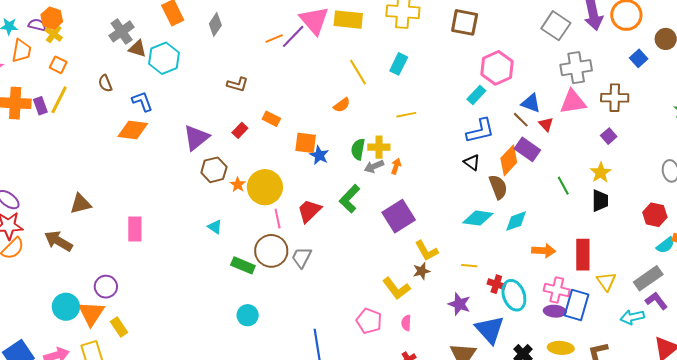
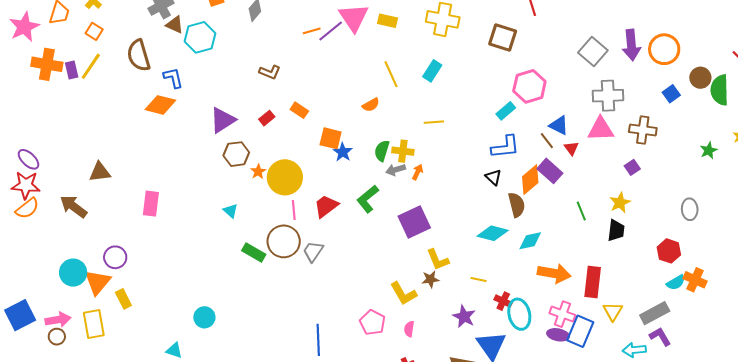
yellow rectangle: (348, 20) -> (387, 21), size x0.7
brown semicircle: (105, 83) -> (139, 55), size x1.8
orange arrow: (544, 251) -> (554, 273), size x1.4
cyan circle: (248, 315) -> (204, 317), moved

